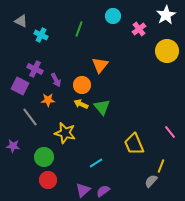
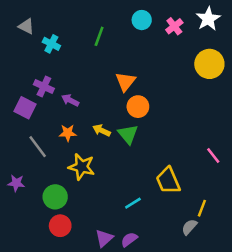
pink cross: (139, 29) -> (174, 26), moved
purple arrow: (56, 80) -> (70, 100), turned 144
orange circle: (82, 85) -> (138, 107), moved
orange star: (48, 100) -> (68, 133), moved
pink line: (170, 132) -> (213, 155), moved
cyan line: (96, 163) -> (133, 203), moved

